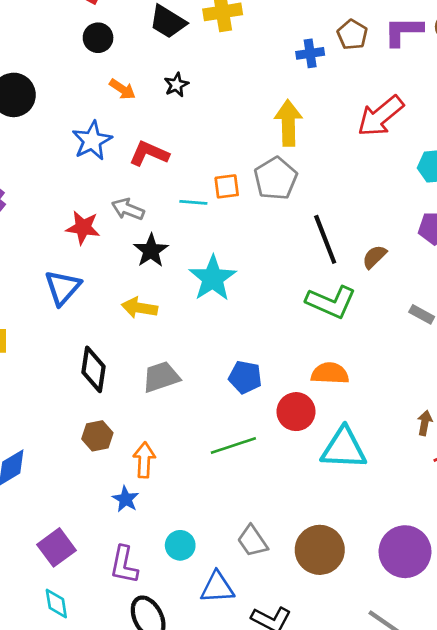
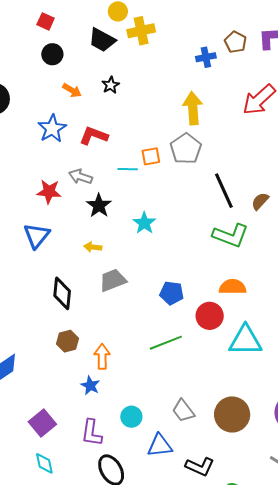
cyan star: (213, 278) -> (144, 223), size x0.7
yellow arrow: (139, 308) -> (93, 247), size x0.7
gray trapezoid: (161, 377) -> (113, 280), moved

